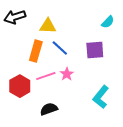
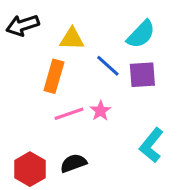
cyan semicircle: (108, 22) -> (141, 34), moved, size x1.5
blue line: (60, 48) -> (108, 66), moved
red hexagon: (20, 86) -> (30, 169), moved

